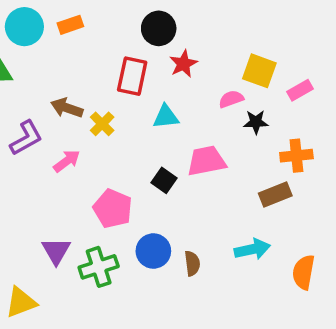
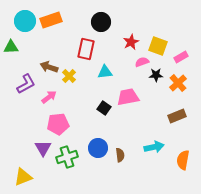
orange rectangle: (70, 25) -> (51, 20), size x1.5
red star: (183, 64) -> (131, 42), moved
orange cross: (296, 156) -> (178, 83), moved, turned -36
brown rectangle: (275, 194) -> (177, 116), moved
pink pentagon: (113, 209) -> (58, 124), moved, turned -30

